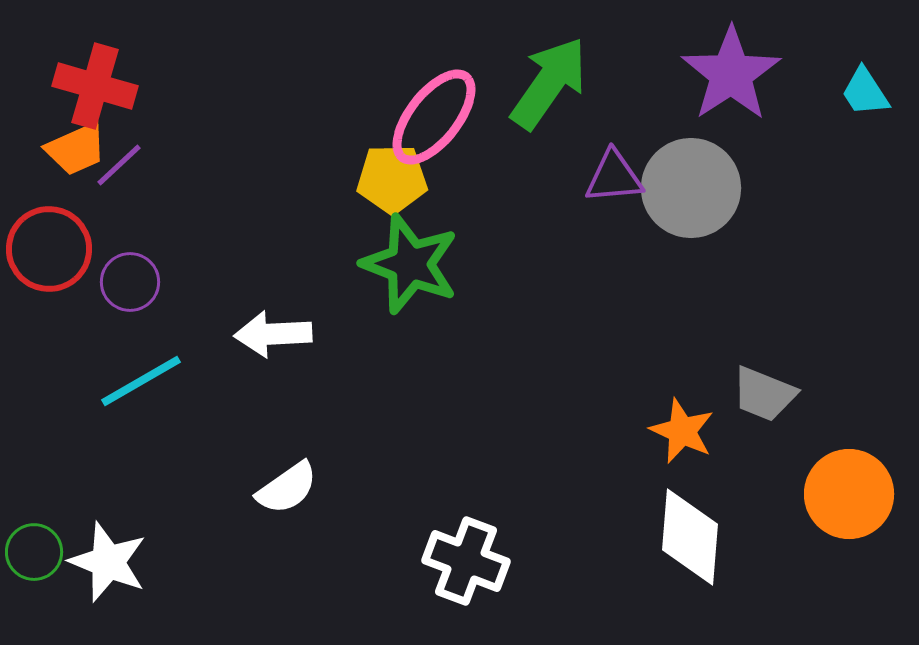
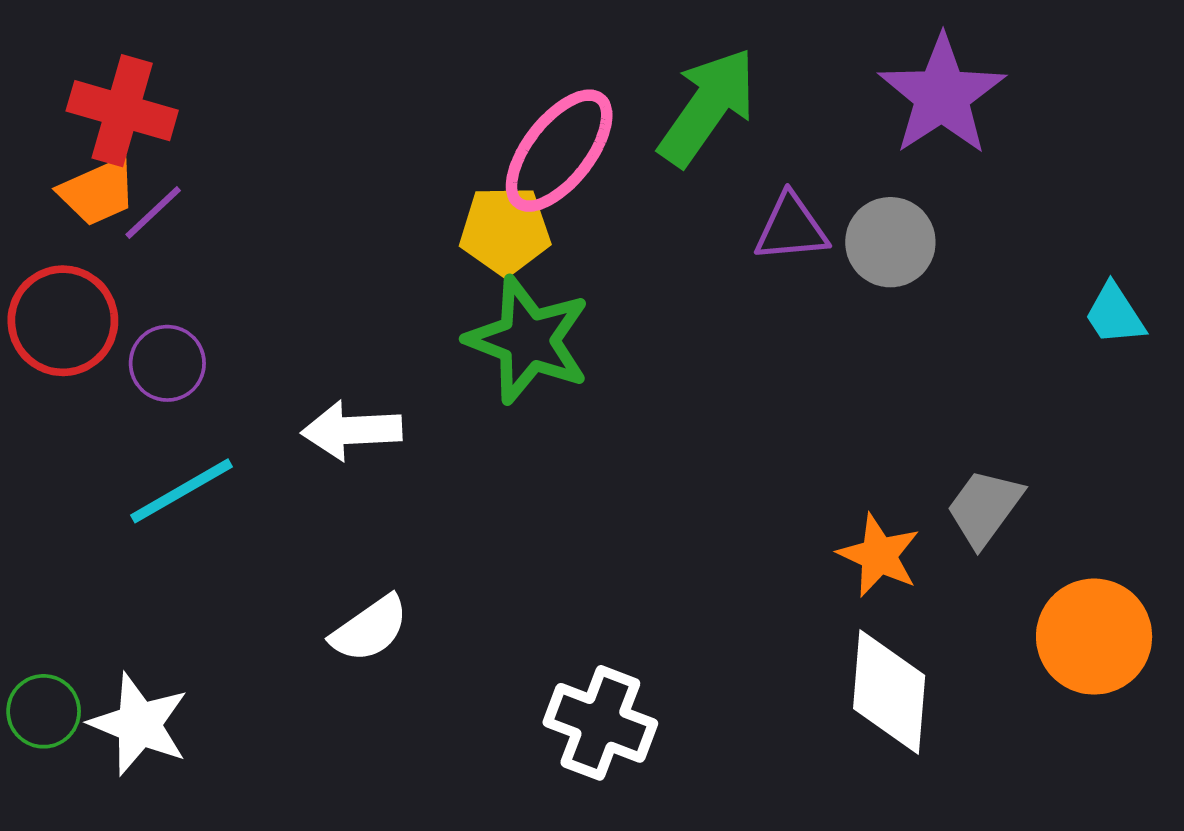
cyan trapezoid: (865, 92) -> (1115, 314), moved
gray circle: (691, 188) -> (890, 242), size x0.7
gray trapezoid: (764, 394) -> (984, 508), turned 104

